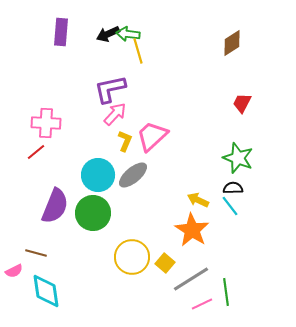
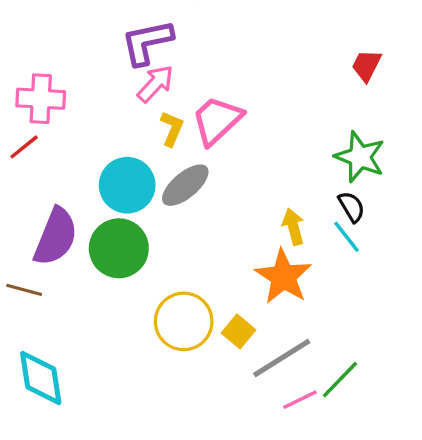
black semicircle: (233, 188) -> (352, 207), turned 60
yellow arrow: (198, 200) -> (293, 227), turned 50
brown line: (36, 253) -> (24, 290), moved
green line: (226, 292) -> (340, 380), turned 52

